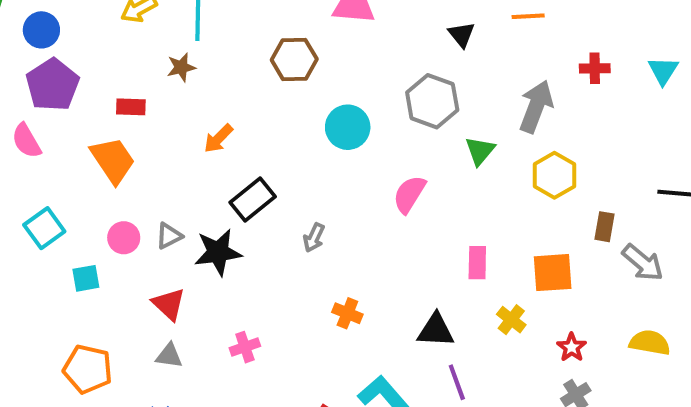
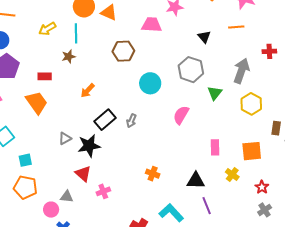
pink circle: (124, 238) -> (51, 210), moved
gray arrow: (314, 238) -> (131, 121), moved
red triangle: (169, 304) -> (83, 174), moved
orange pentagon: (88, 369) -> (25, 187), moved

